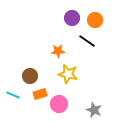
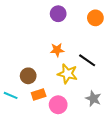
purple circle: (72, 18) -> (58, 14), moved
black line: (87, 41) -> (87, 60), moved
gray star: (94, 110) -> (93, 99), moved

